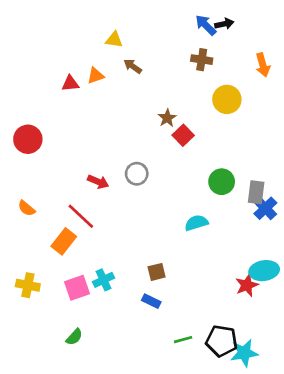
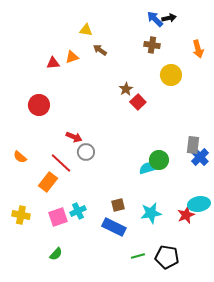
red circle: (28, 139) -> (39, 105), moved
gray circle: (137, 174) -> (86, 152), moved
green circle: (222, 182) -> (159, 160), moved
blue rectangle: (151, 301) -> (114, 227), size x1.6
cyan star: (244, 353) -> (151, 213), moved

